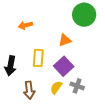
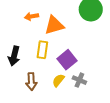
orange triangle: (65, 40) -> (54, 25), moved, size x1.5

